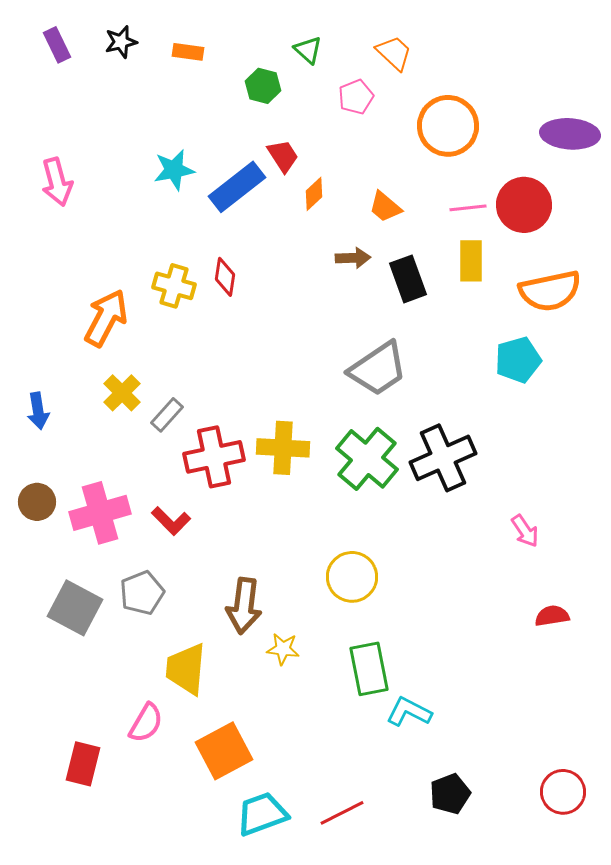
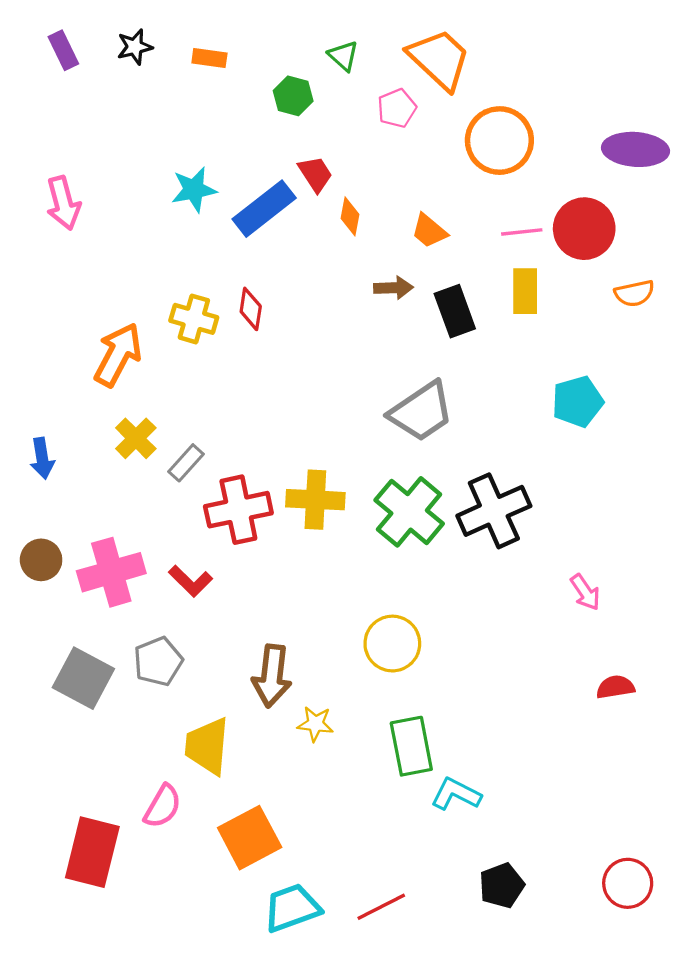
orange trapezoid: (394, 53) -> (439, 59), size x1.6
orange diamond: (314, 194) -> (350, 216), turned -36
orange semicircle: (550, 291) -> (634, 293), moved, size x0.6
red rectangle: (83, 764) -> (92, 852), size x1.4

